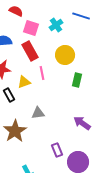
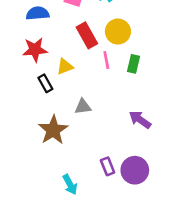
red rectangle: (30, 51) -> (87, 35), moved
pink line: (42, 73) -> (106, 60), moved
purple rectangle: (57, 150) -> (108, 166), moved

